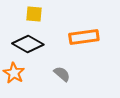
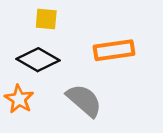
gray semicircle: (62, 74) -> (84, 100), size x1.6

